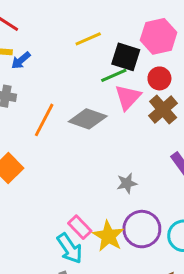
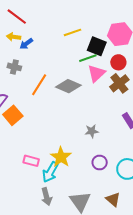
pink rectangle: (80, 227) -> (31, 161), moved, turned -35
purple circle: (142, 229) -> (100, 163), size x0.6
yellow star: (108, 236) -> (61, 157), moved
cyan arrow: (70, 248) -> (50, 172), turned 60

